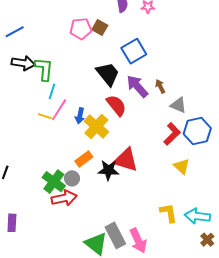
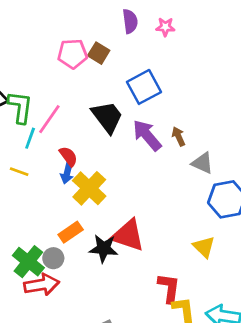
red semicircle: (116, 105) -> (68, 156), moved, size x0.7
pink line: (59, 110) -> (49, 119), moved
red L-shape: (172, 134) -> (169, 288), moved, turned -40

